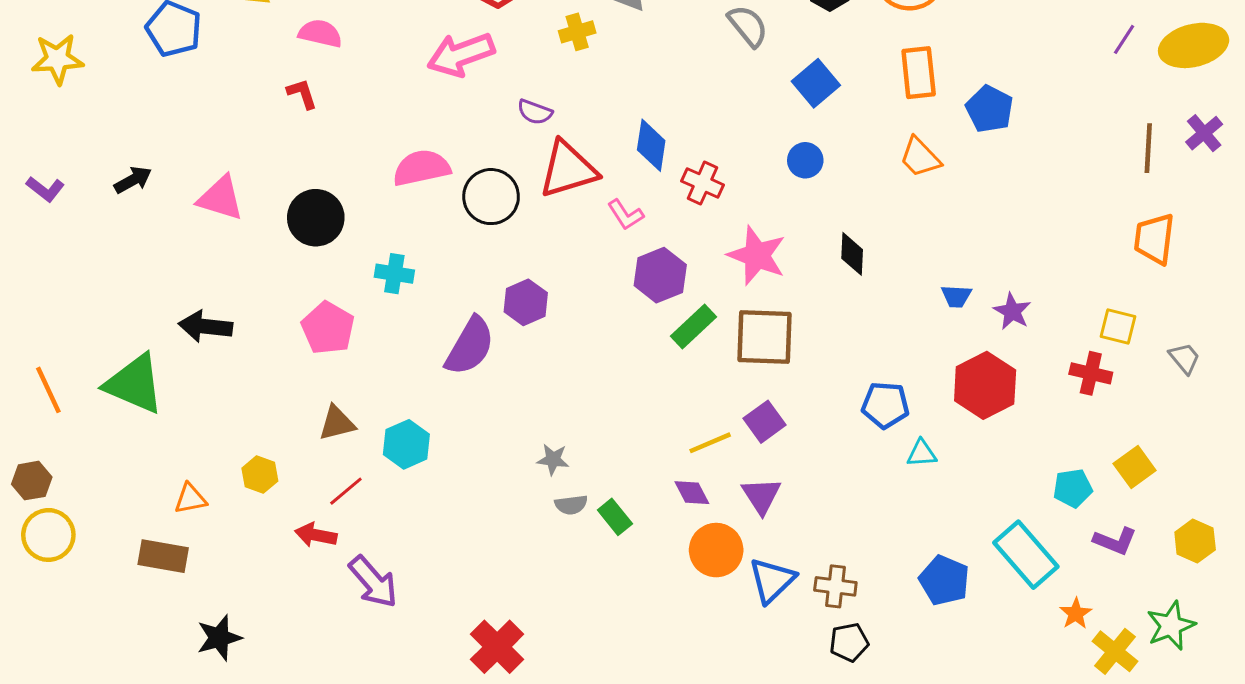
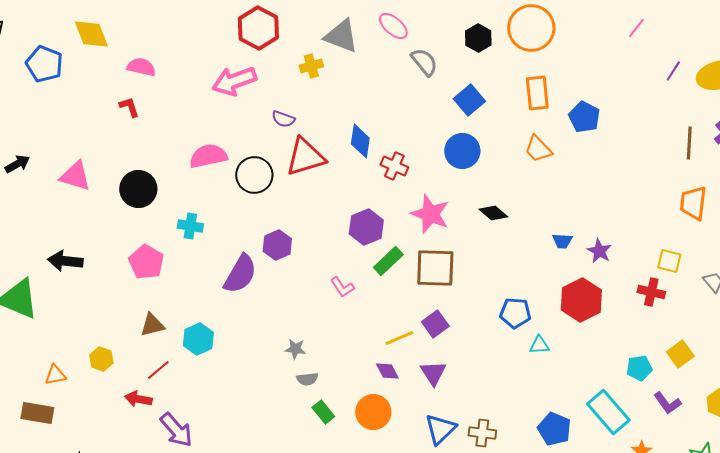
blue circle: (805, 160) -> (462, 151), size x1.5
pink L-shape: (625, 215) -> (342, 287), moved
black diamond: (852, 254) -> (493, 213), turned -52
green rectangle: (615, 517) -> (323, 412), moved
purple L-shape: (1115, 541) -> (667, 403), turned 32
orange circle: (716, 550) -> (373, 412), moved

